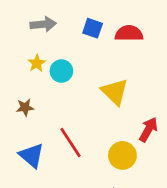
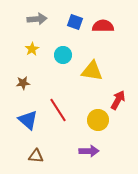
cyan circle: (61, 71) -> (63, 55), moved
yellow triangle: (115, 92) -> (92, 71), turned -35

